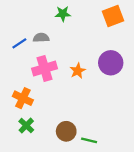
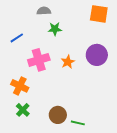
green star: (63, 14) -> (55, 29), moved
orange square: (113, 16) -> (99, 14), turned 30
gray semicircle: (41, 38) -> (44, 11), moved

